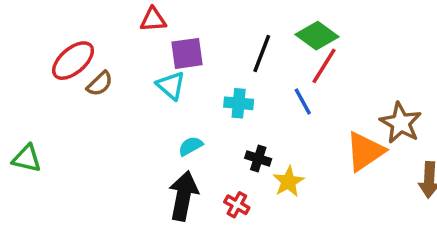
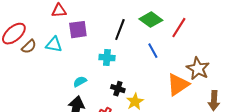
red line: (324, 66) -> (179, 28), moved
cyan triangle: (171, 85) -> (54, 45), moved, turned -30
blue line: (303, 102) -> (153, 51), moved

